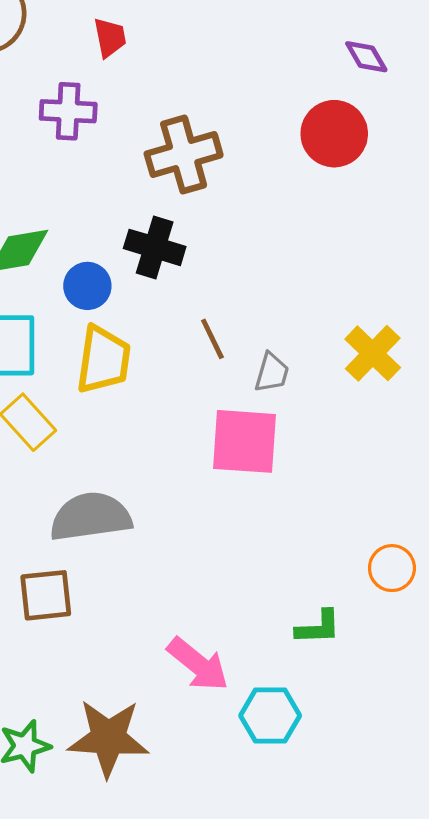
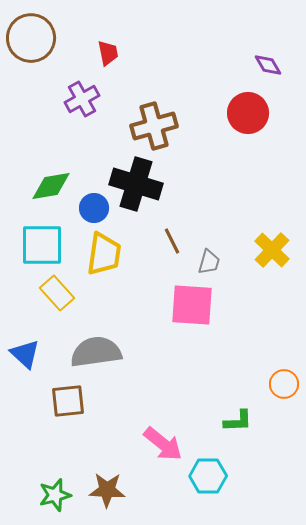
purple cross: (68, 111) -> (82, 99), turned -32
black cross: (155, 247) -> (136, 184), size x1.4
brown star: (108, 738) -> (107, 490), size x0.7

